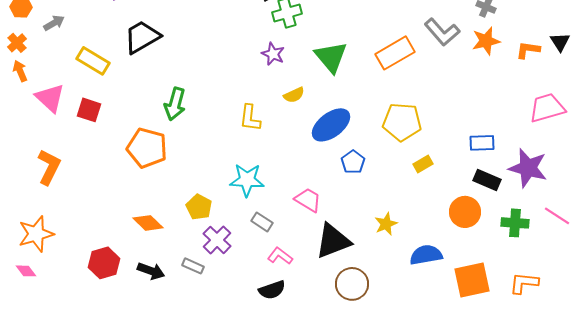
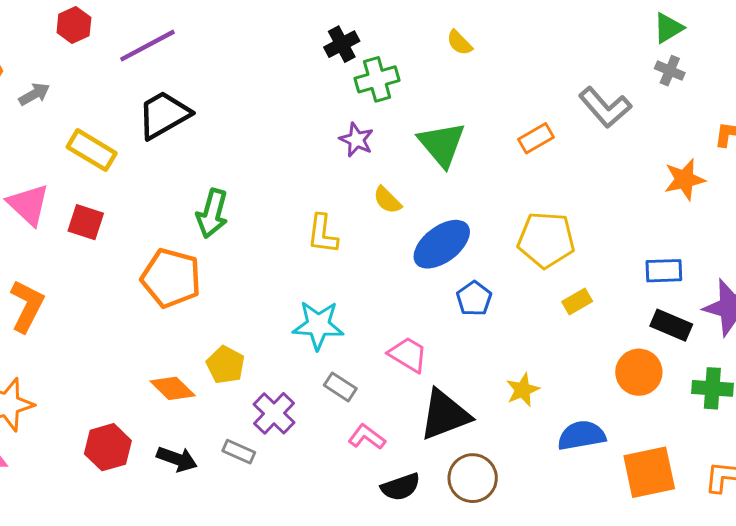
orange star: (486, 41) -> (684, 179), moved
orange rectangle: (395, 53) -> (536, 138), size x0.6
yellow semicircle: (294, 95) -> (387, 200), turned 70
yellow pentagon: (199, 207) -> (225, 365), moved
black semicircle: (272, 290) -> (401, 487), moved

